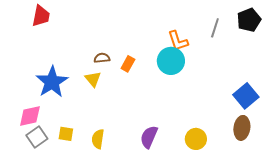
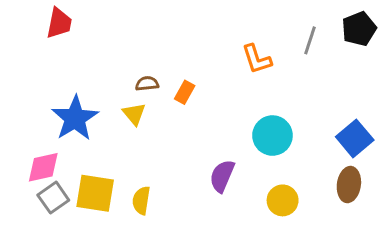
cyan circle: (171, 61) -> (272, 136), moved
yellow square: (66, 134) -> (95, 193), size x1.8
purple semicircle: (149, 137) -> (222, 176), moved

